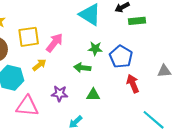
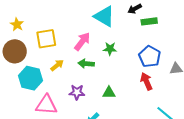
pink arrow: (55, 43) -> (82, 41), moved
blue pentagon: (121, 57) -> (150, 56), moved
green arrow: (82, 68) -> (86, 64), moved

